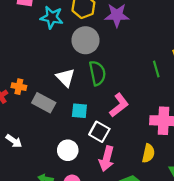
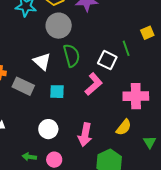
white square: (99, 132) -> (107, 60), moved
yellow semicircle: (148, 153) -> (124, 127), turned 30

